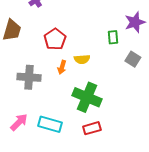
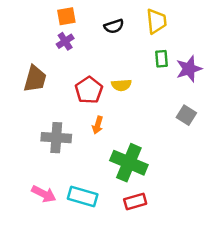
green rectangle: (113, 37) -> (161, 59), moved
yellow semicircle: (82, 59) -> (121, 85), moved
pink arrow: (19, 122) -> (44, 194), turned 72

